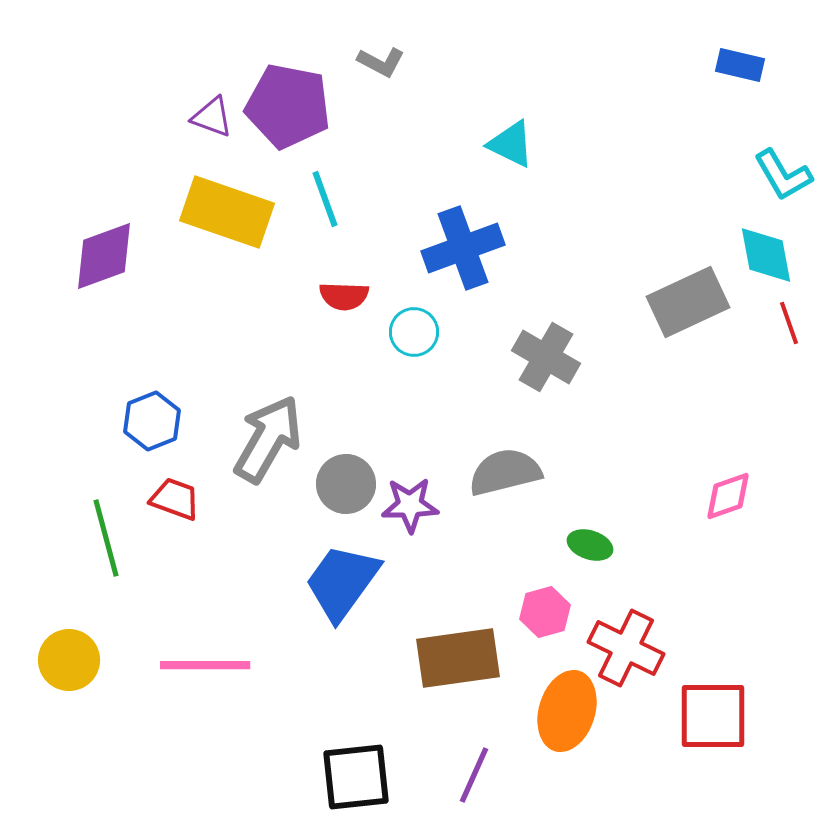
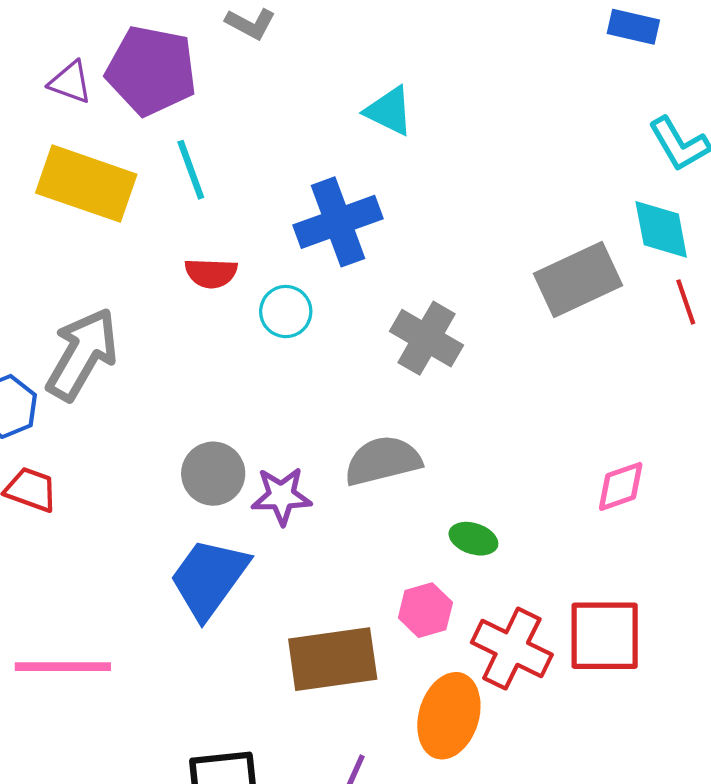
gray arrow: (268, 439) -> (82, 354), moved
red square: (713, 716) -> (605, 636), moved

